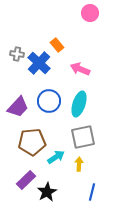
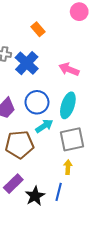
orange rectangle: (57, 45) -> (38, 29), moved
cyan arrow: (56, 157) -> (44, 126), moved
blue line: (92, 192) -> (59, 192), moved

